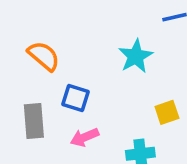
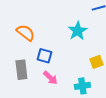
pink arrow: (84, 137) -> (50, 78), turned -112

